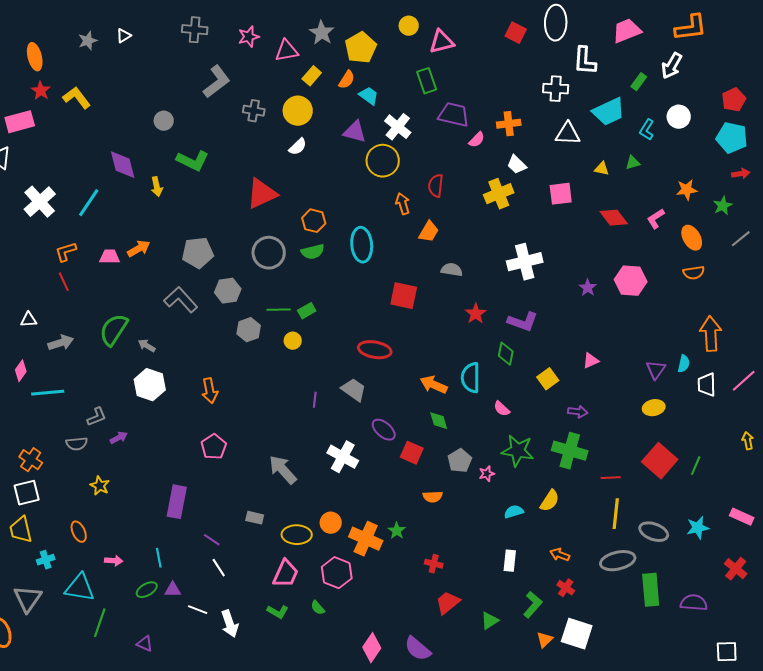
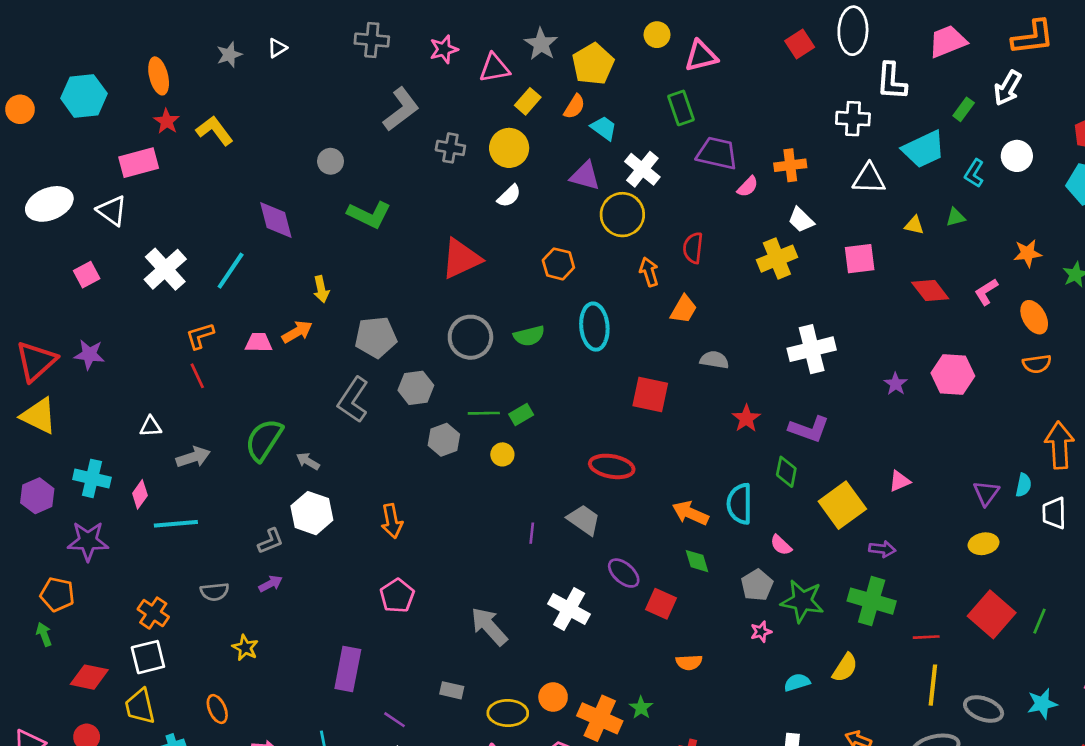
red square: (516, 33) -> (800, 44), turned 30
yellow arrow: (157, 187) -> (321, 289), moved
orange hexagon: (314, 221) -> (558, 264), moved
gray L-shape: (181, 300) -> (353, 400), turned -104
yellow square: (548, 379) -> (842, 505), size x1.6
gray L-shape: (97, 417) -> (271, 541), moved
gray pentagon: (460, 461) -> (757, 585), moved

